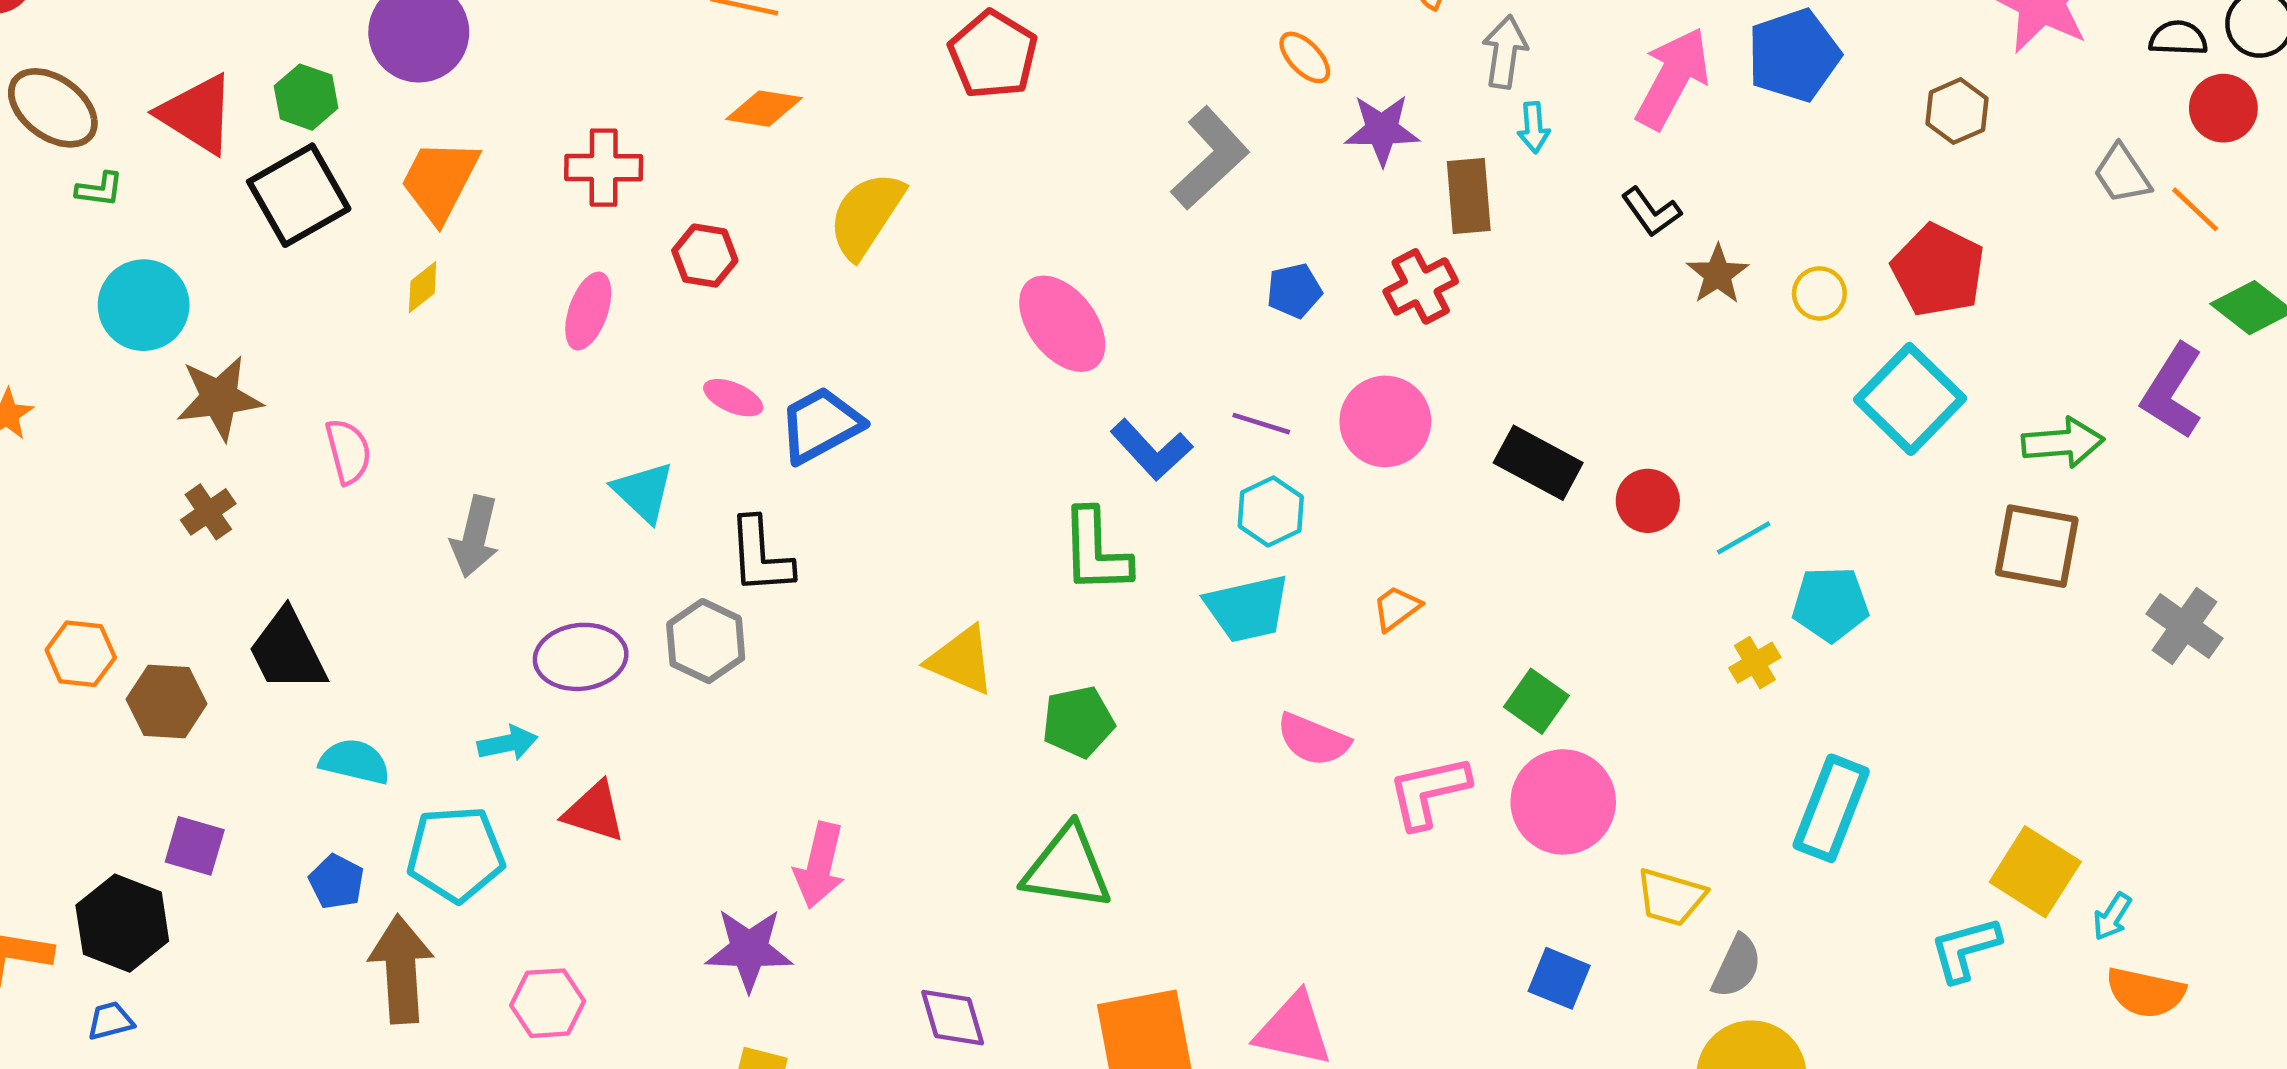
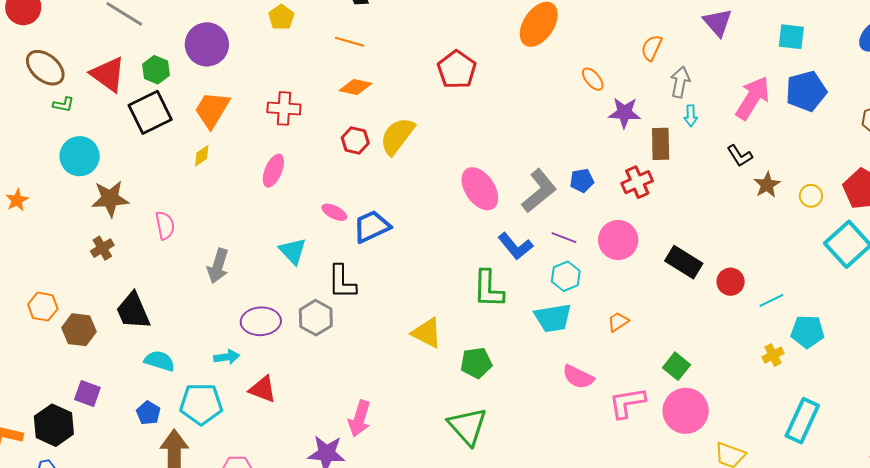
gray L-shape: (1210, 158) -> (539, 191), moved
red hexagon: (705, 256) -> (355, 140), moved
green triangle: (1067, 868) -> (467, 426), turned 36

